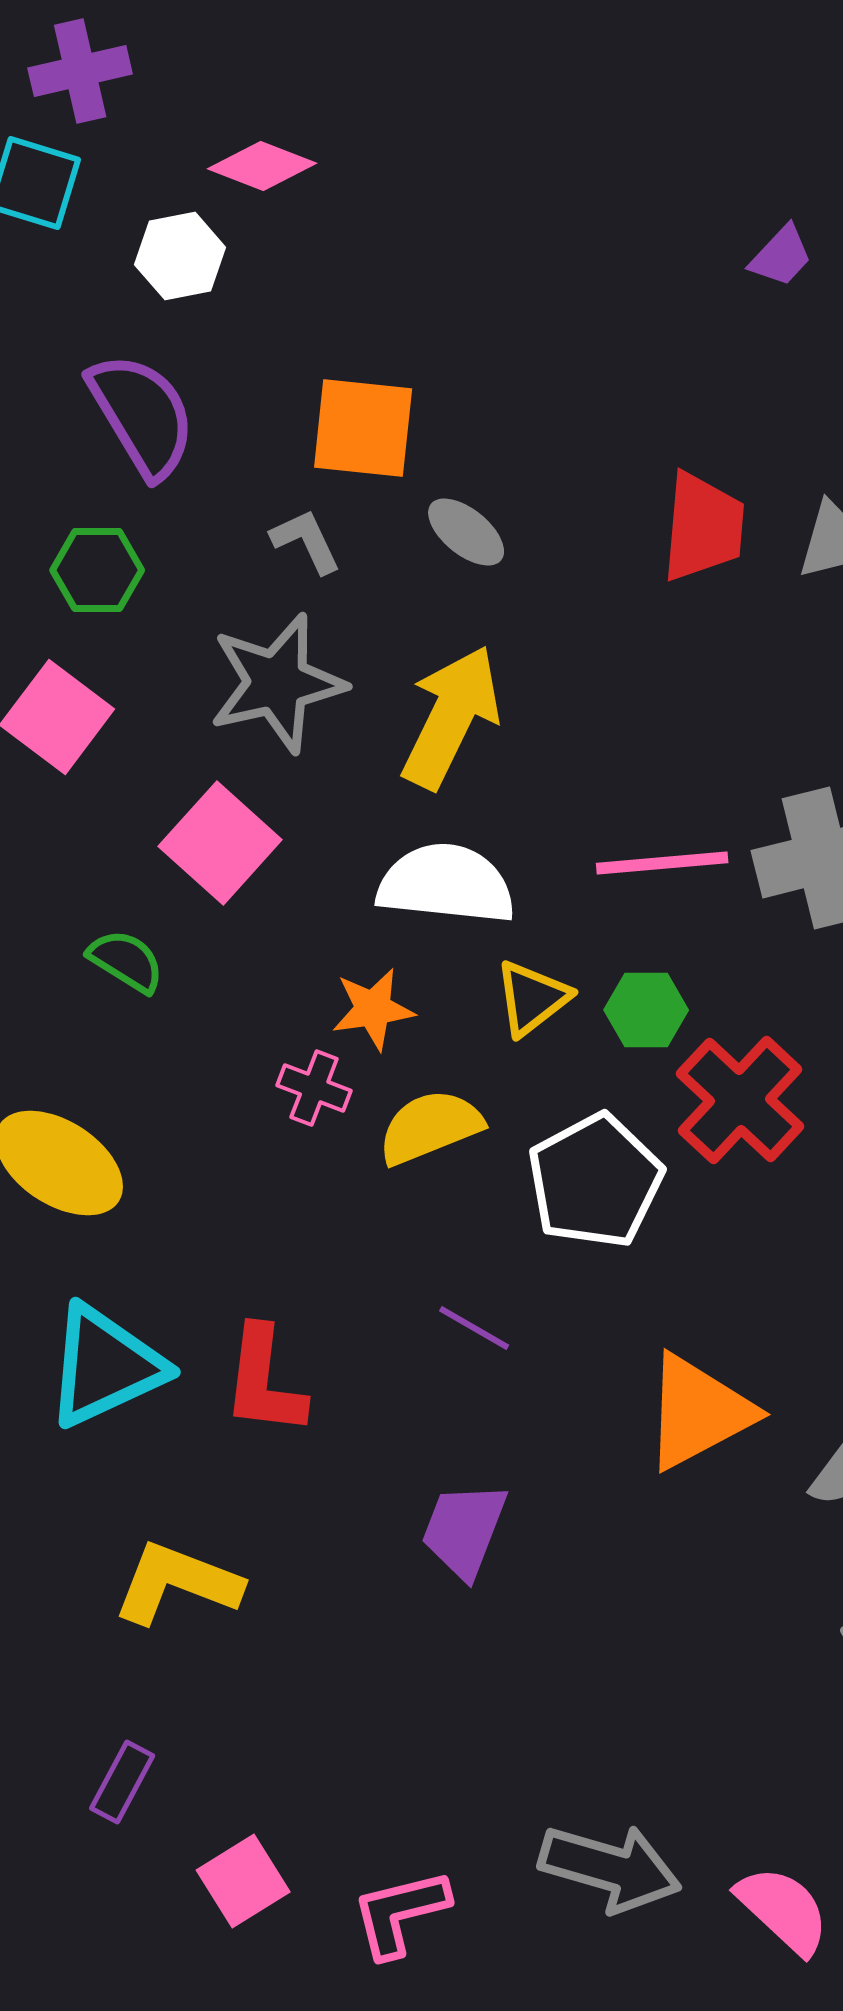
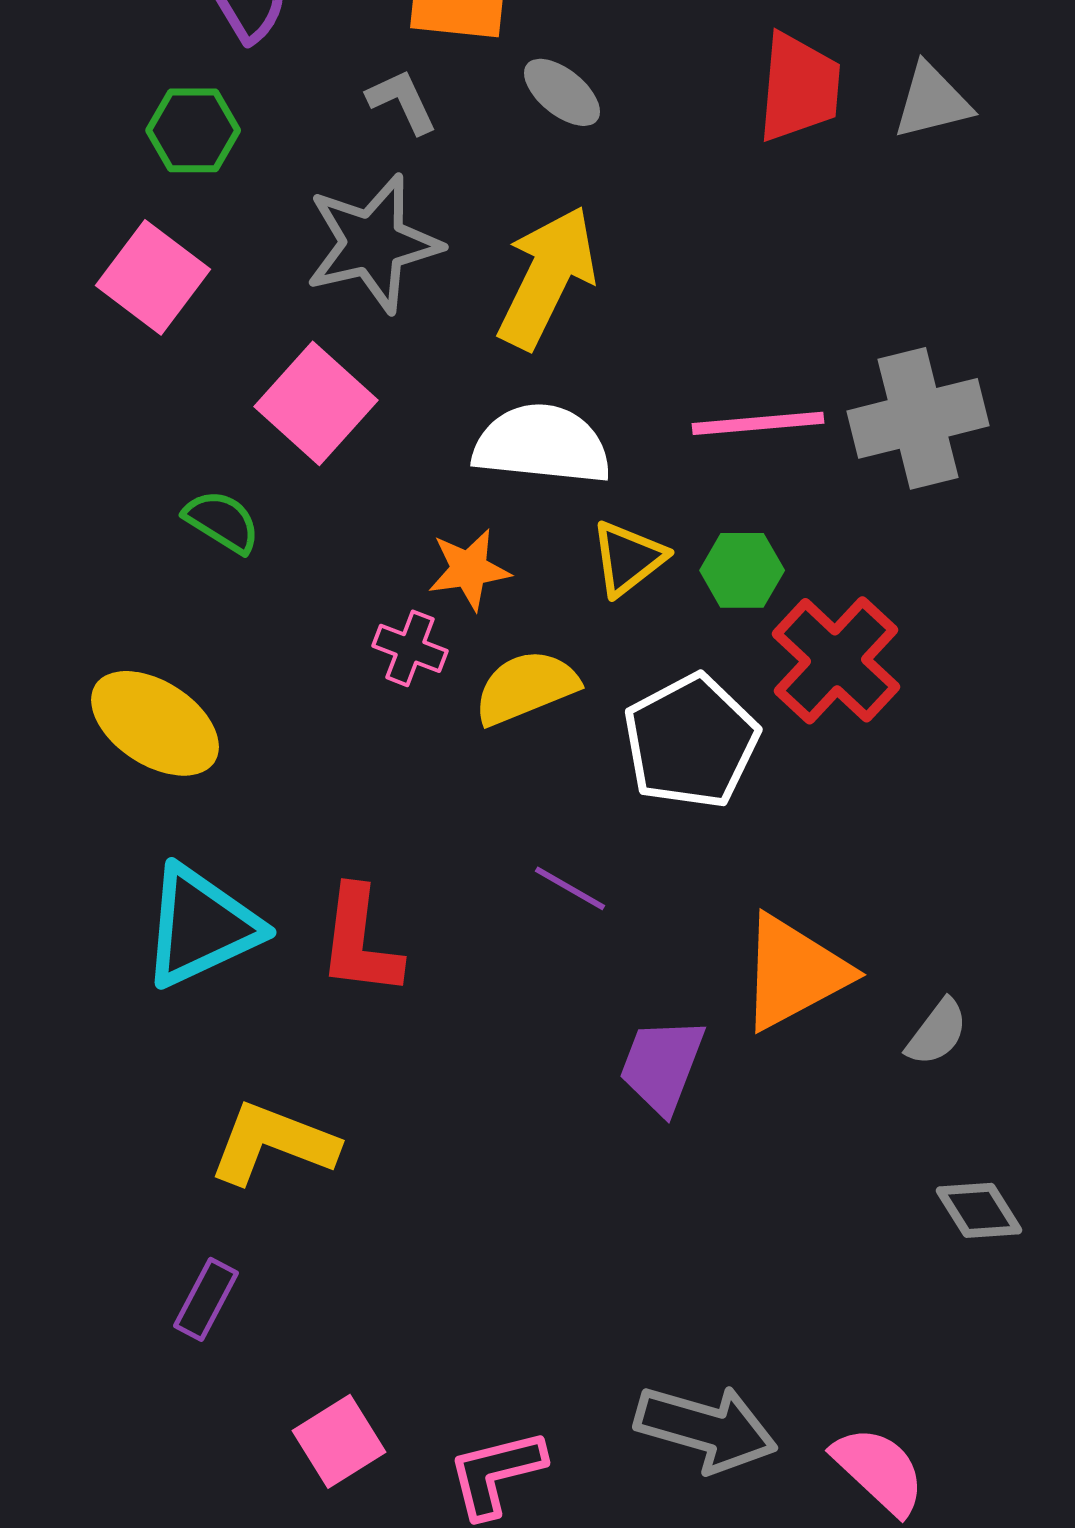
purple trapezoid: (464, 1530) -> (662, 1065), moved
purple rectangle: (122, 1782) -> (206, 1299), moved

